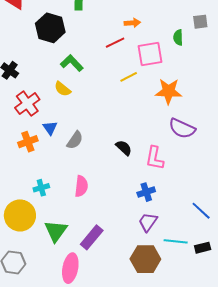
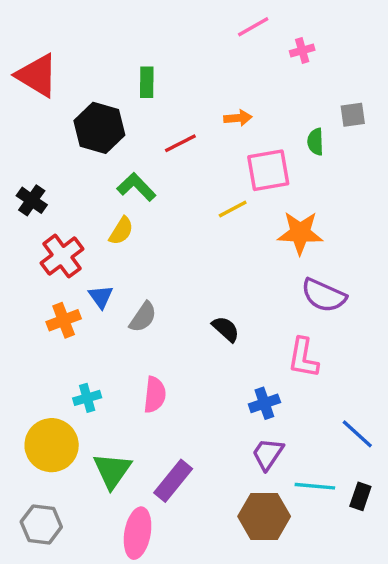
red line: (115, 43) -> (180, 143), moved
yellow semicircle: (62, 89) -> (121, 231), turned -96
pink L-shape: (155, 158) -> (303, 358), moved
black rectangle: (203, 248) -> (360, 496), turned -56

